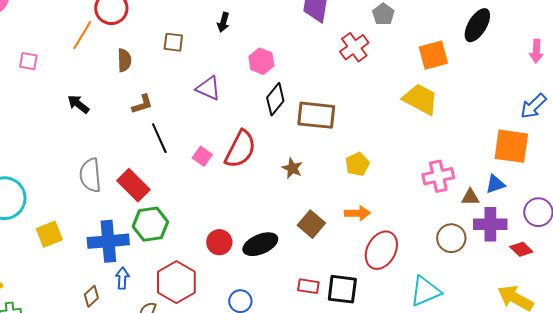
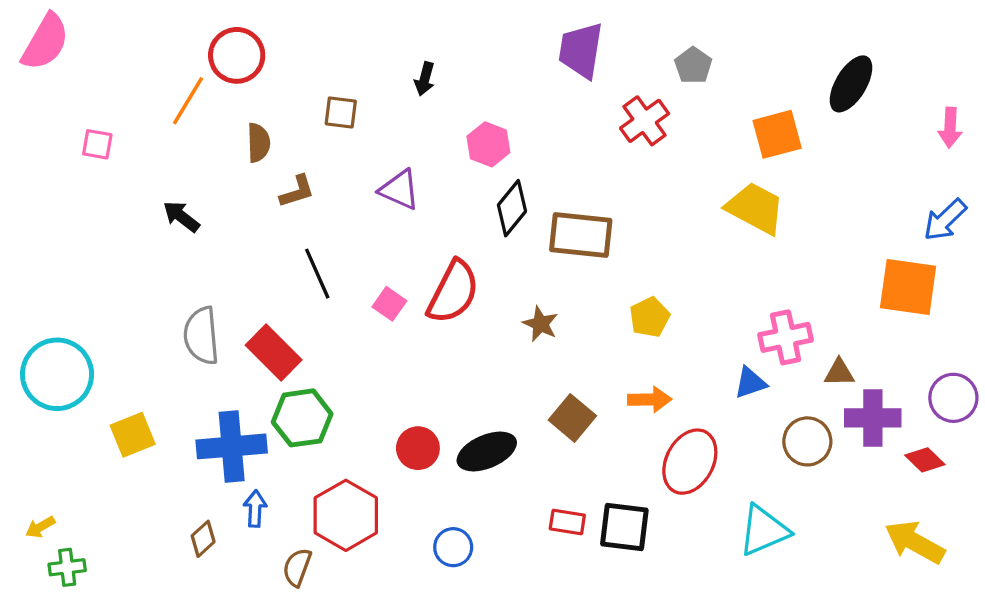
brown L-shape: (142, 104) -> (297, 191), moved
blue triangle: (495, 184) -> (750, 383), moved

